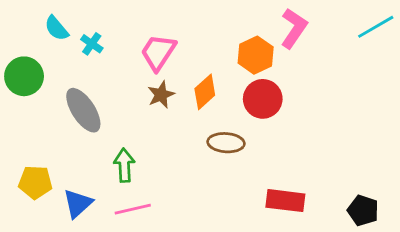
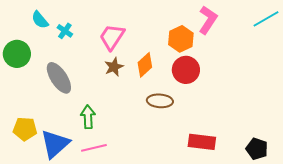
blue triangle: (78, 203) -> (55, 144), size x1.4

